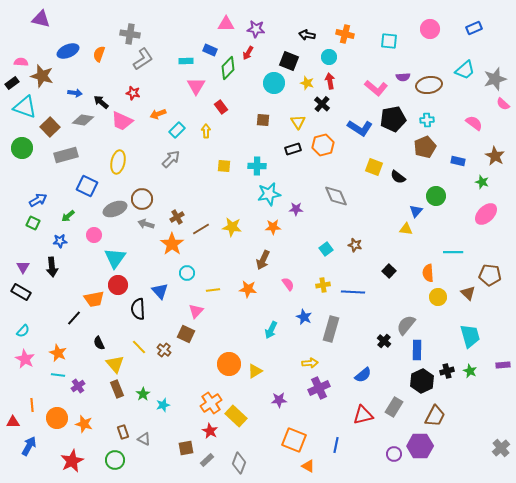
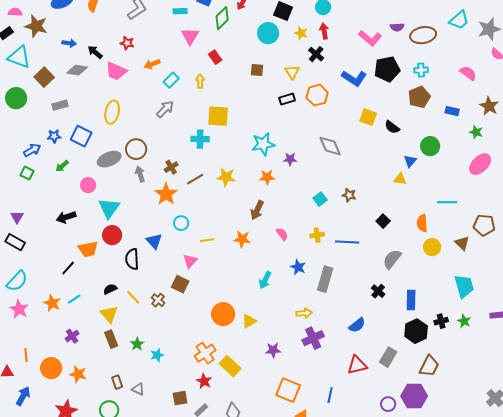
gray rectangle: (66, 155) -> (60, 105), size x0.7
yellow square: (224, 166) -> (218, 116), size x1.6
cyan cross: (257, 166) -> (200, 139), moved
gray arrow: (146, 224) -> (140, 174), turned 56
blue star: (60, 241) -> (54, 136), moved
black arrow: (52, 267) -> (66, 217), moved, turned 78
gray semicircle: (406, 325) -> (392, 259), moved
cyan semicircle: (23, 331) -> (17, 281), size x1.6
black semicircle: (99, 343) -> (110, 289), moved, turned 88
cyan line: (58, 375) -> (74, 299), moved, turned -40

